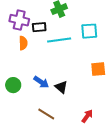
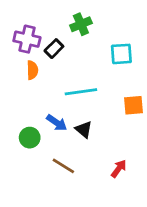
black rectangle: (39, 27) -> (54, 49), turned -40
cyan line: (59, 40) -> (81, 92), moved
green circle: (13, 85) -> (30, 138), moved

